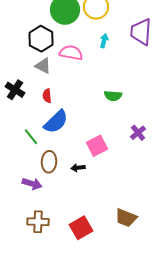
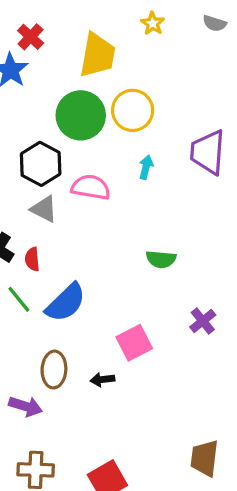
red semicircle: (47, 96) -> (32, 259), moved
green line: (31, 137) -> (19, 299), moved
brown trapezoid: (126, 218) -> (204, 458), moved, turned 75

